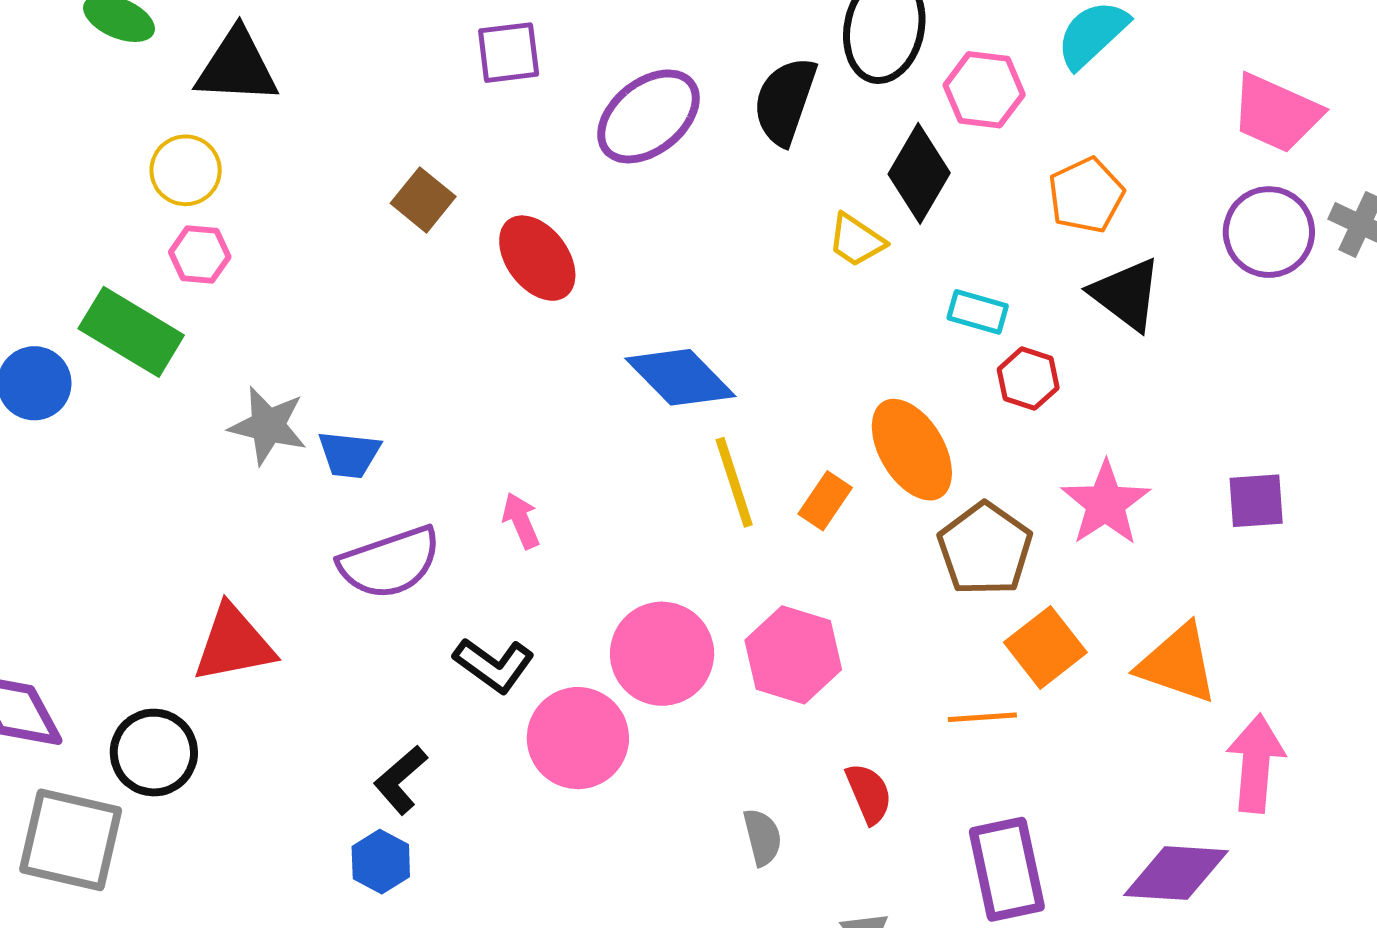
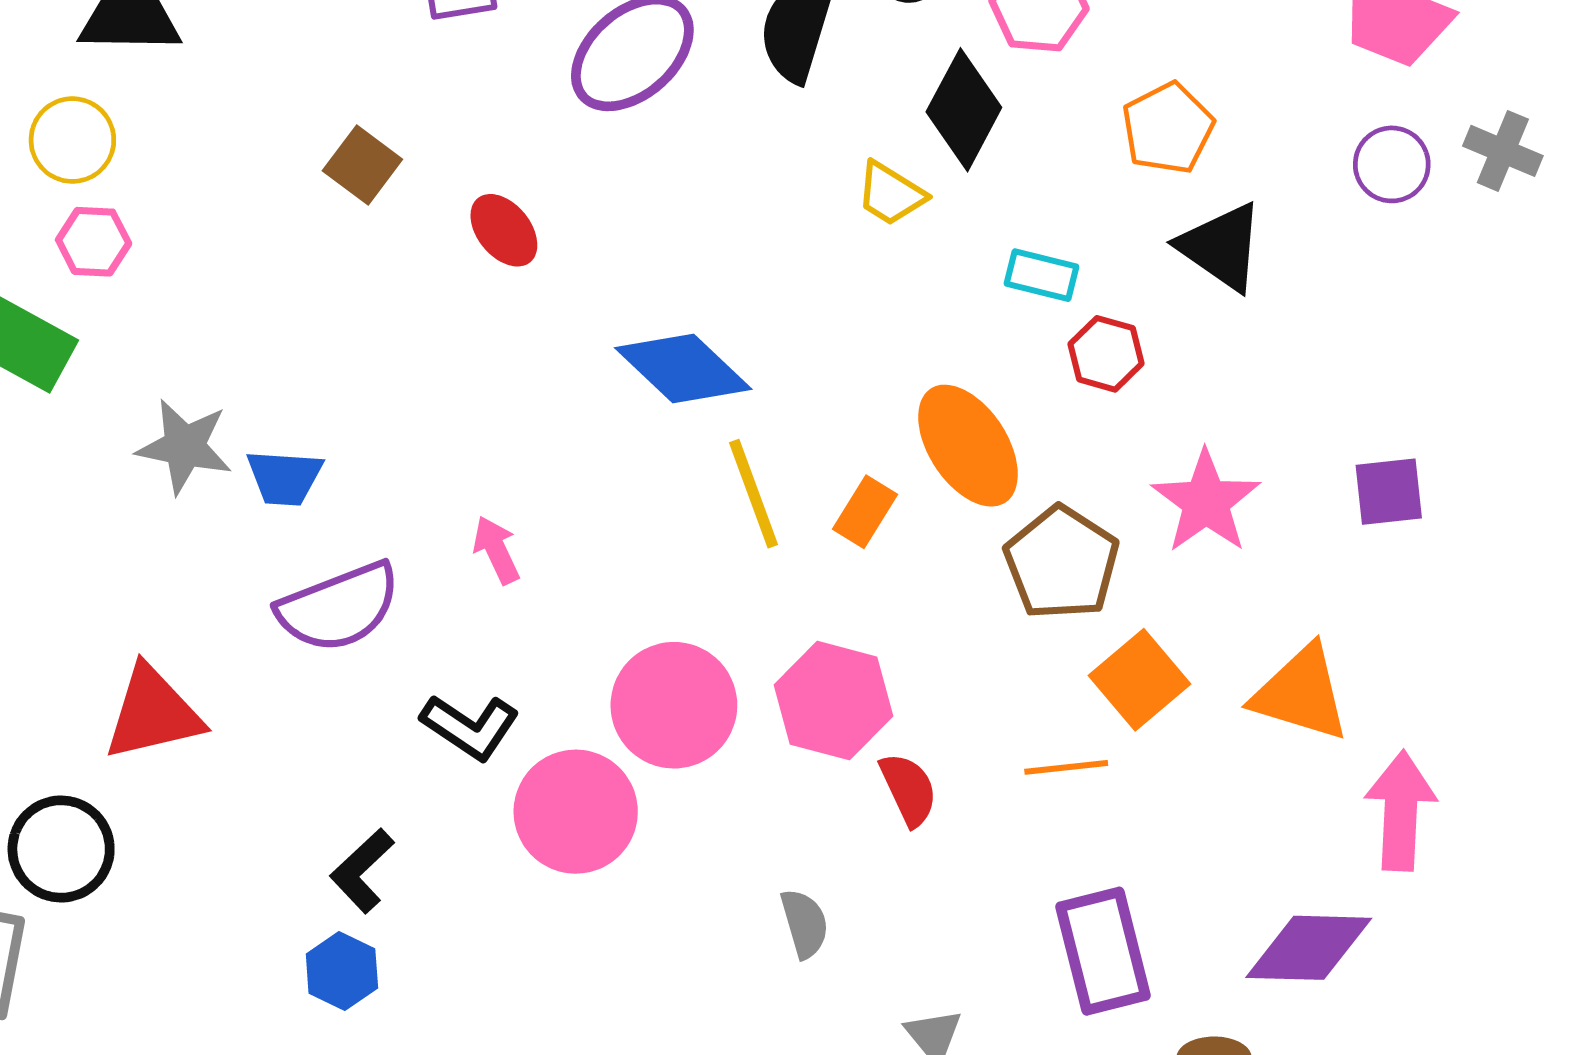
purple circle: (1269, 232) -> (1392, 164), size x0.7
red ellipse: (537, 258) -> (504, 230), size x0.7
red semicircle: (869, 793) -> (909, 789), moved

